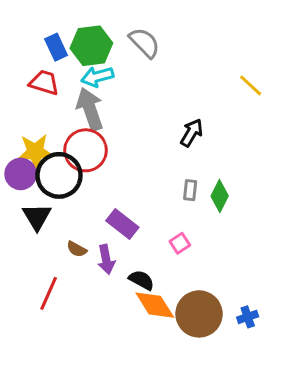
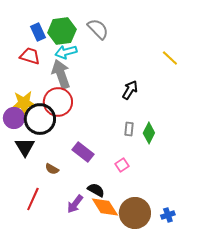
purple arrow: (106, 259) -> (75, 204), moved, turned 48

